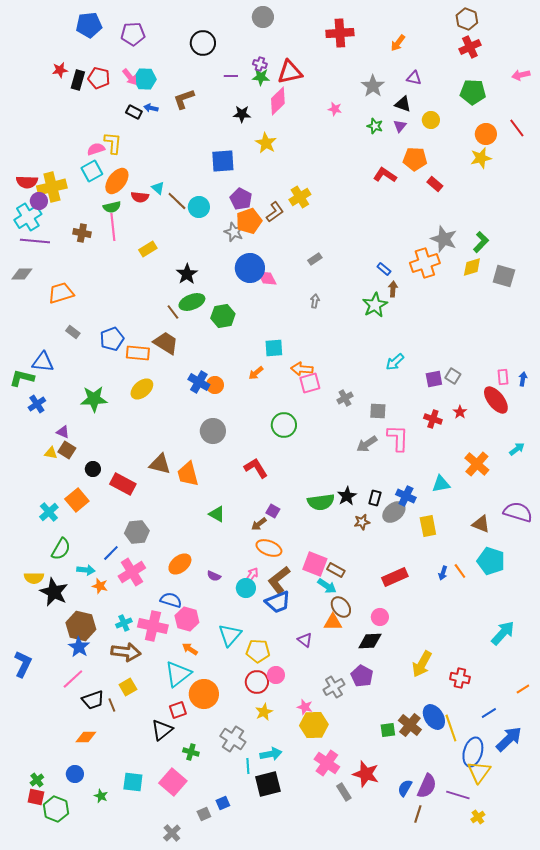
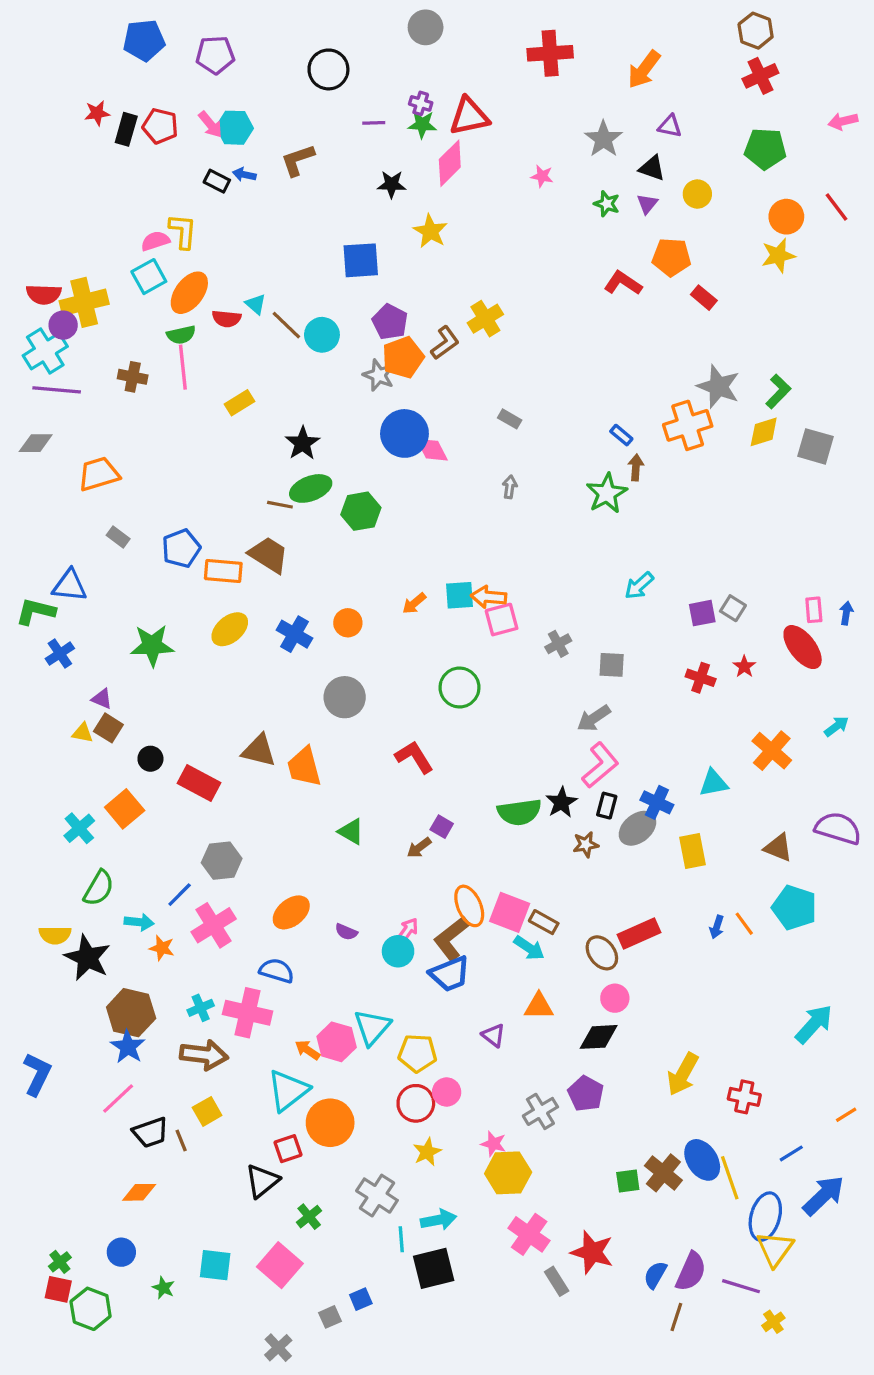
orange arrow: (398, 43) -> (644, 69), size x1.4
gray rectangle: (315, 259) -> (510, 419), turned 64
brown line: (173, 312) -> (280, 505), turned -42
cyan square: (274, 348) -> (460, 595), moved
blue cross: (199, 382) -> (294, 634), moved
pink L-shape: (398, 438) -> (600, 765), moved, turned 48
orange ellipse: (269, 548) -> (469, 906), moved, turned 45
brown ellipse: (341, 607) -> (602, 953), moved
pink hexagon: (187, 619) -> (337, 1042), moved
green cross: (191, 752) -> (309, 1217), turned 35

